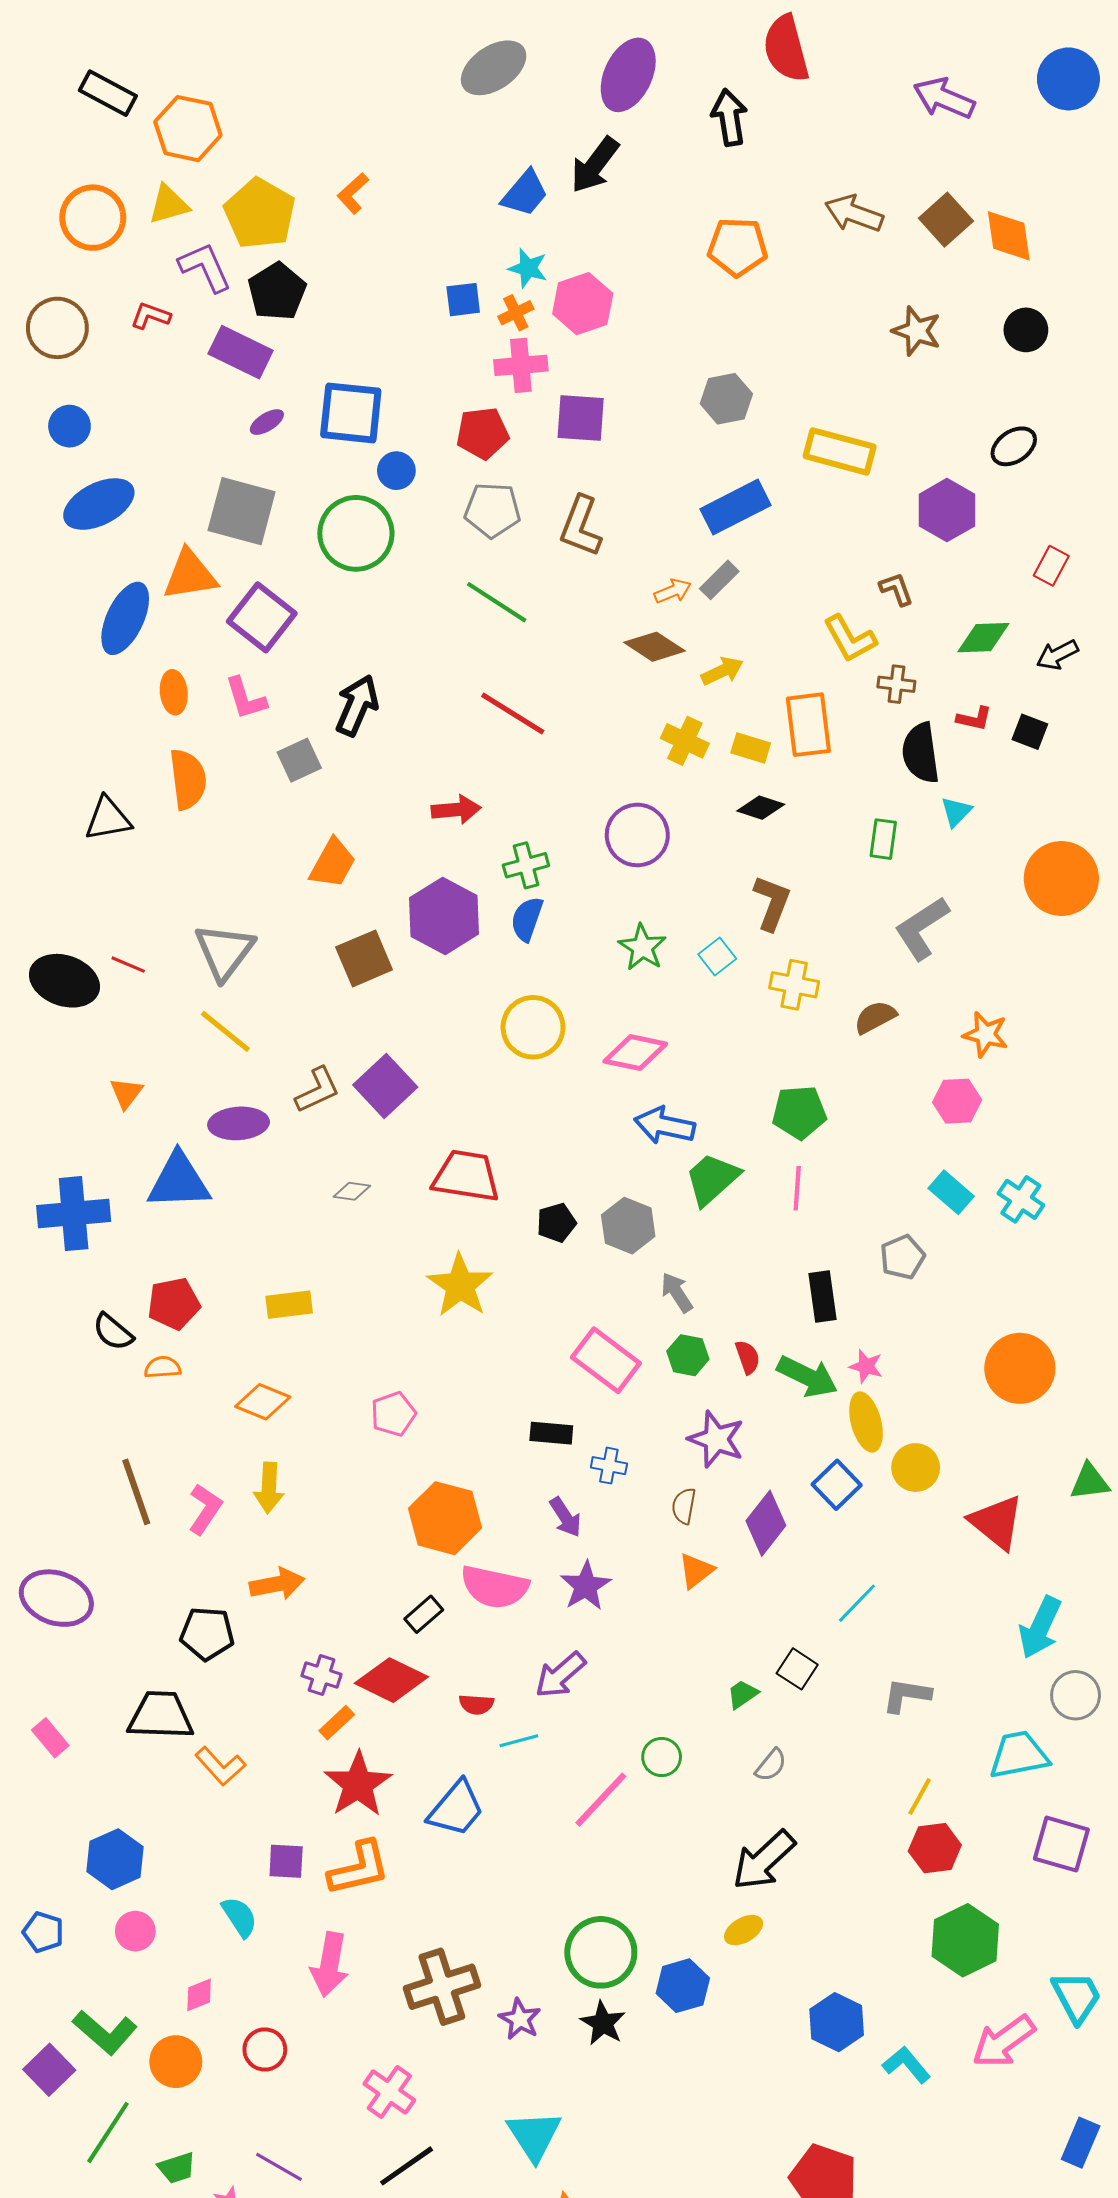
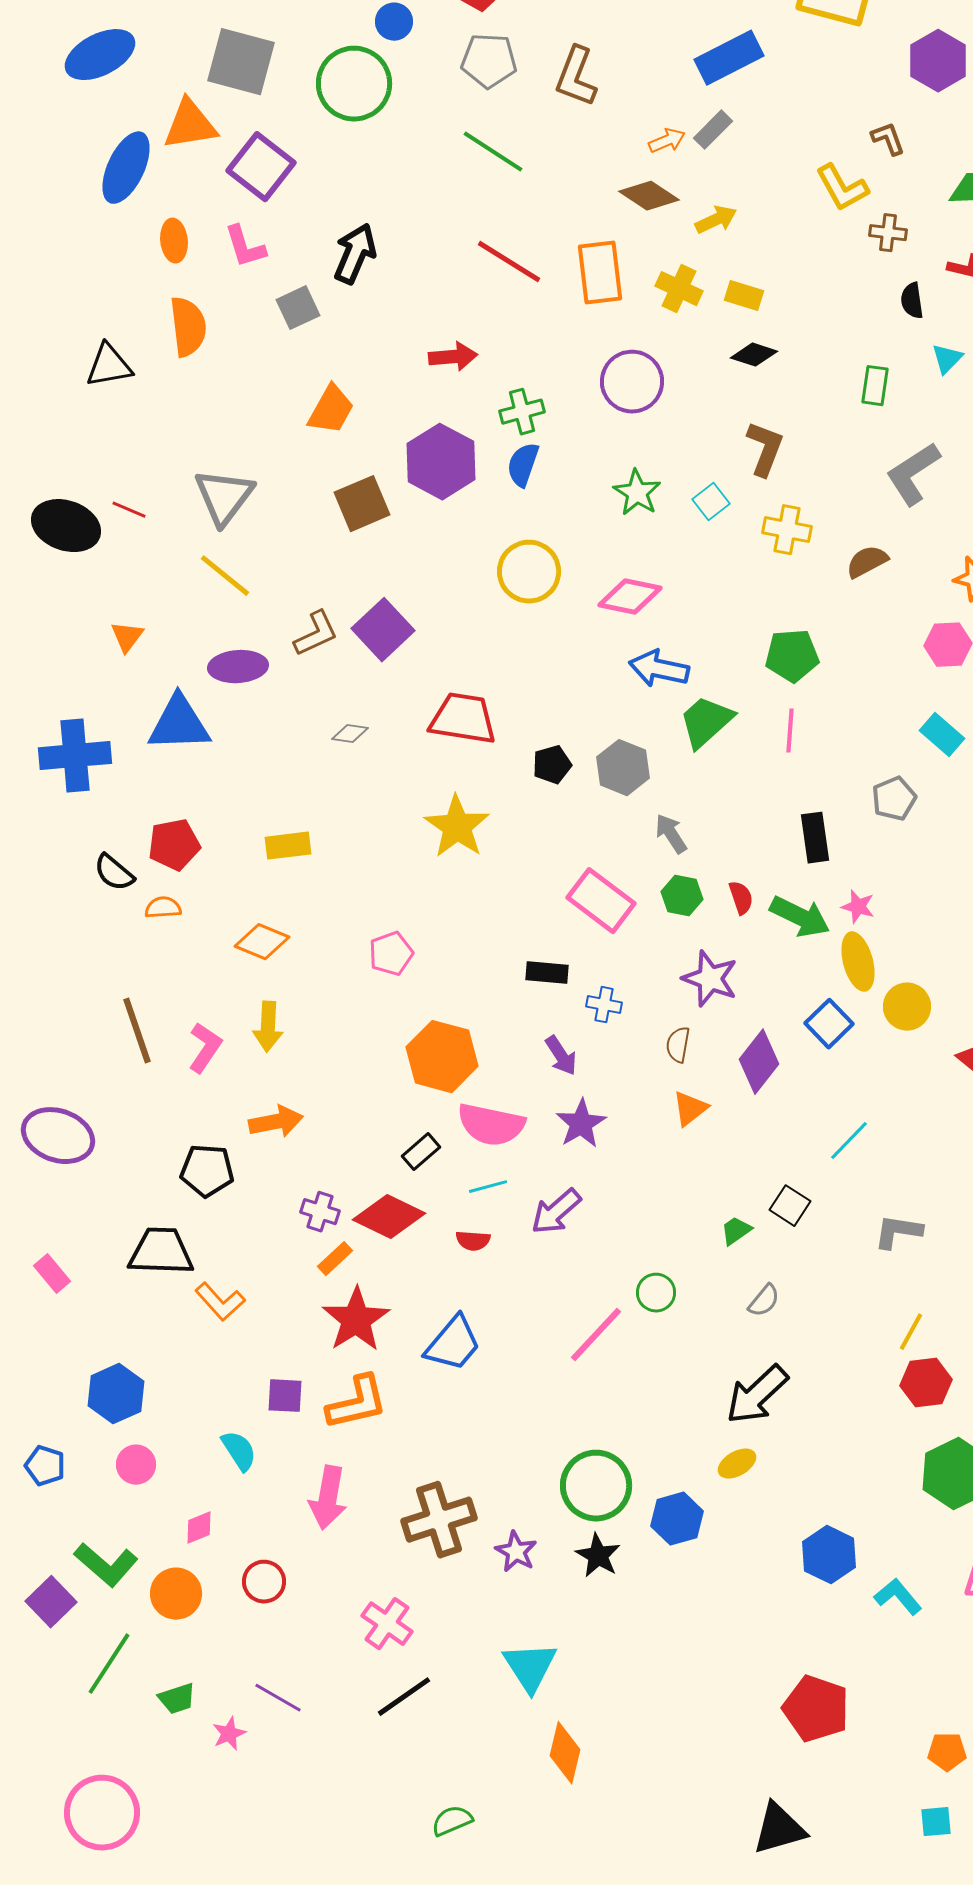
orange rectangle: (808, 725) -> (600, 273), moved
black semicircle: (921, 753) -> (912, 301), size x0.6
cyan line: (519, 1741) -> (488, 1187), moved

